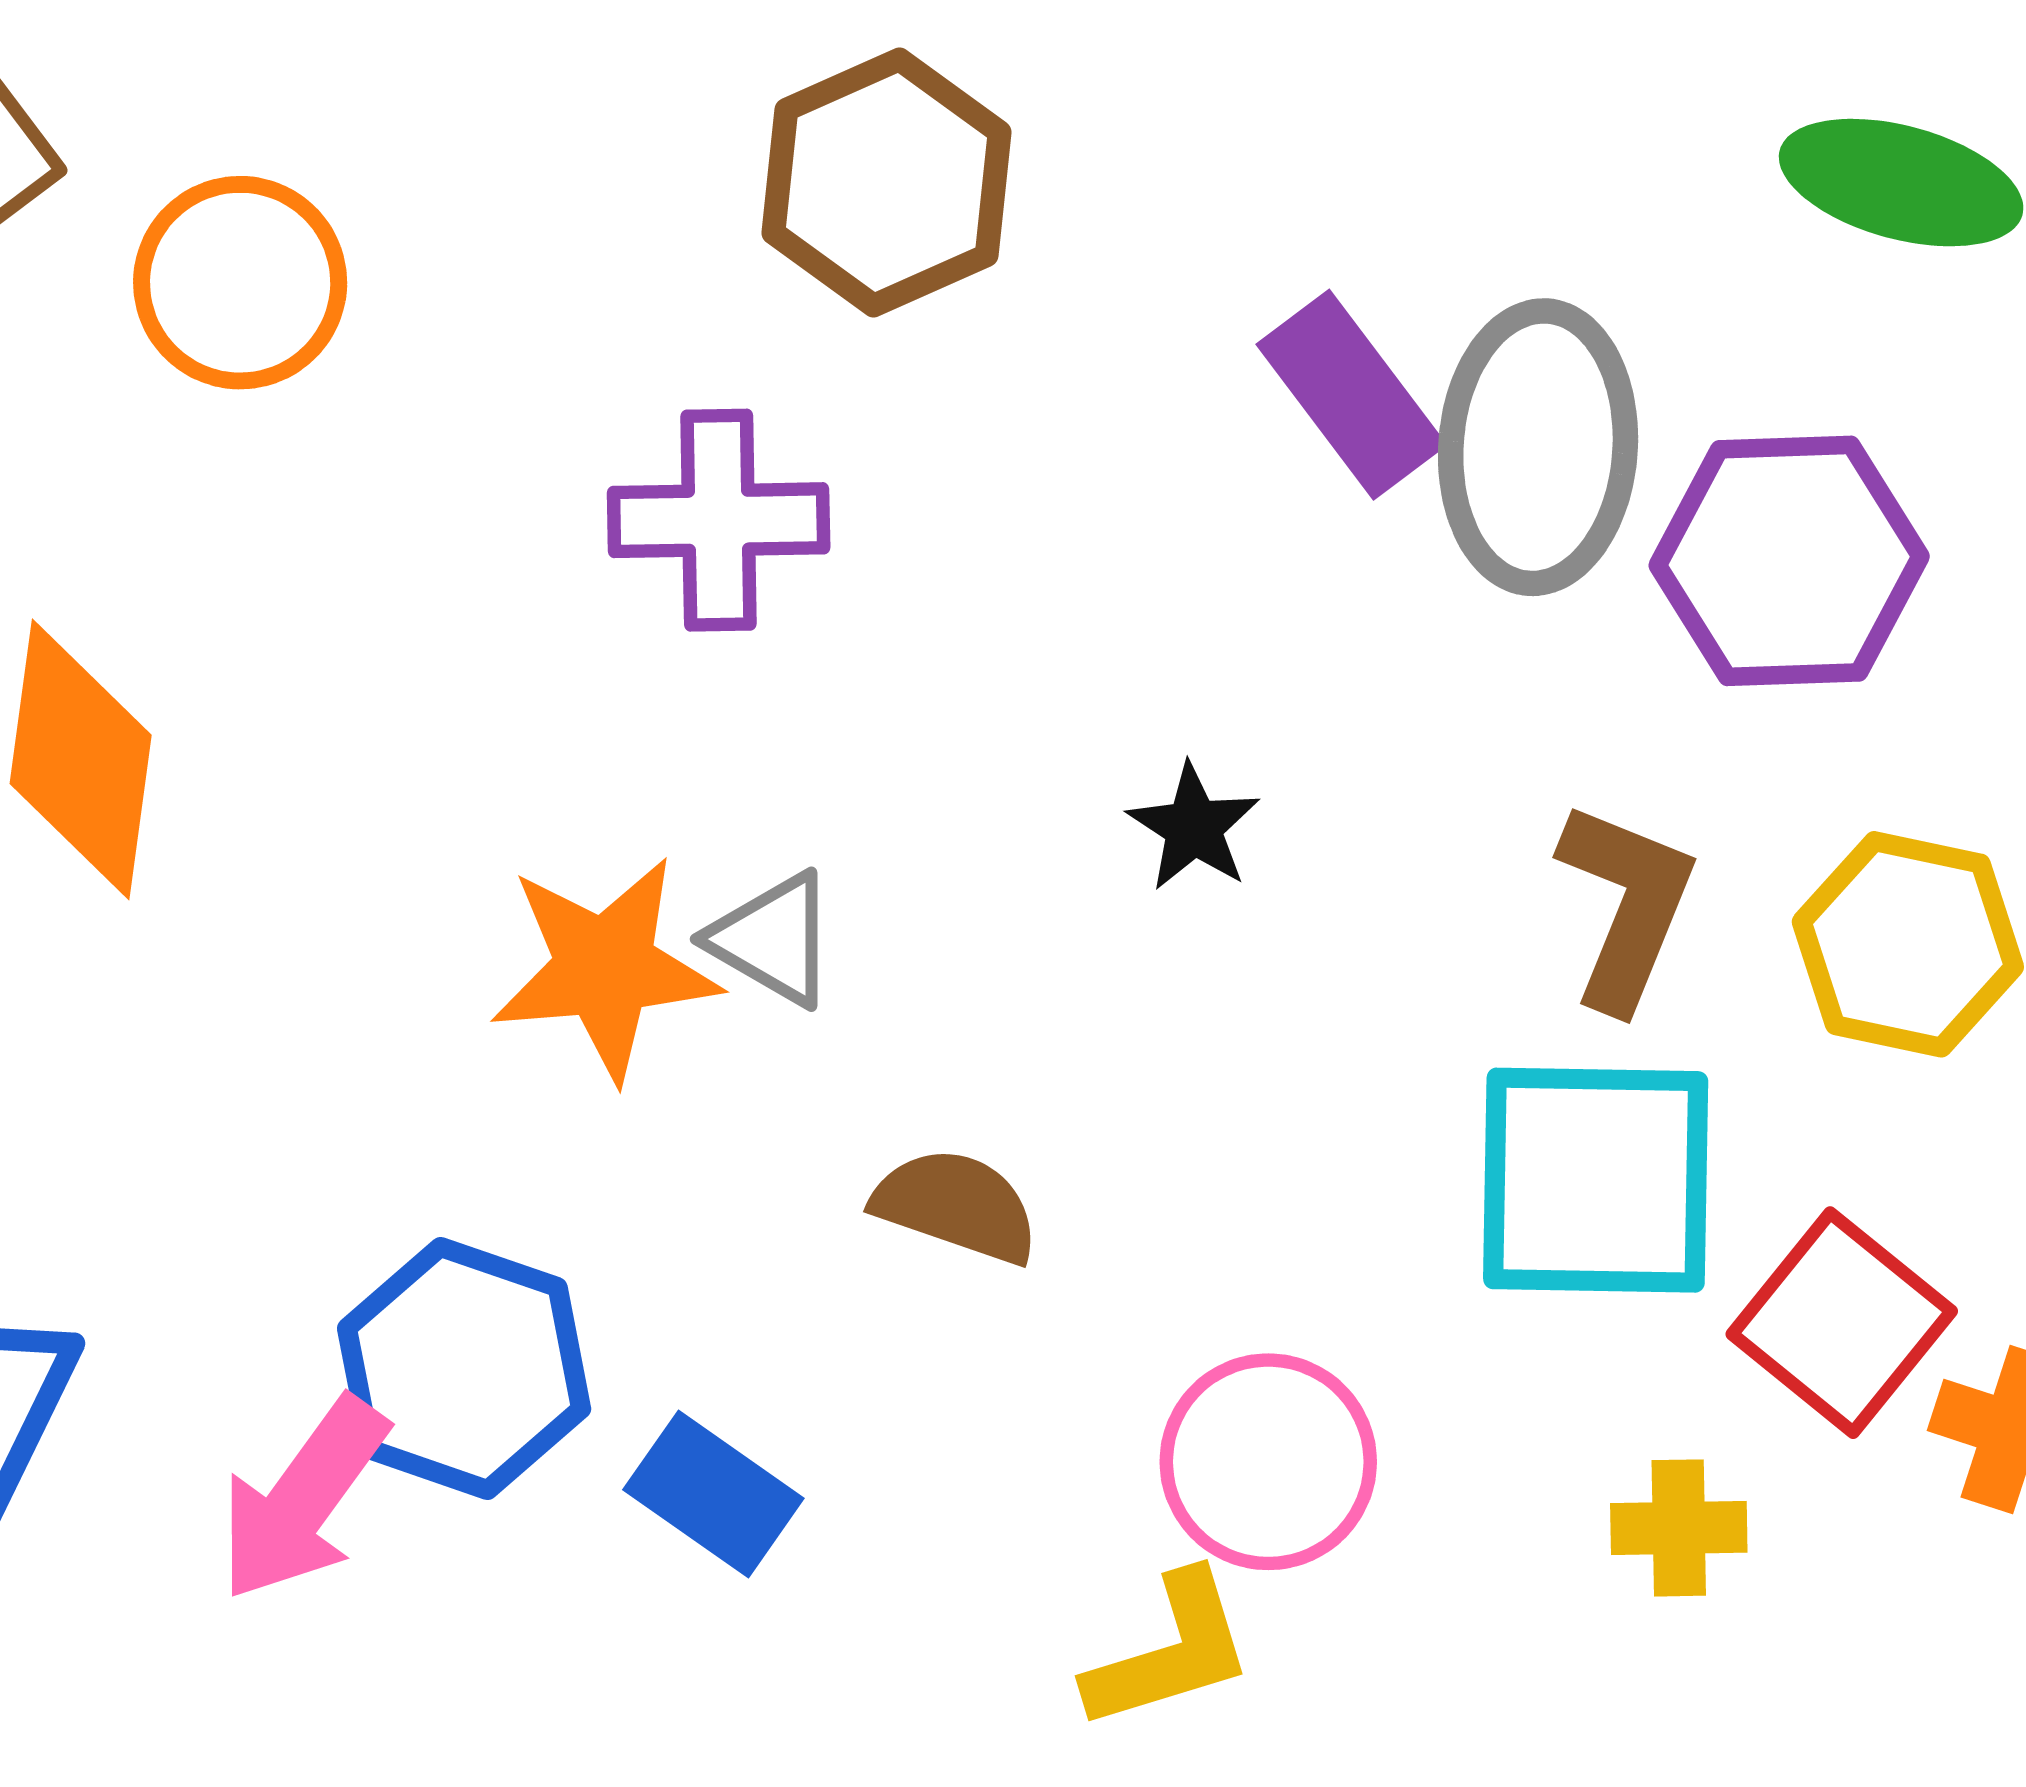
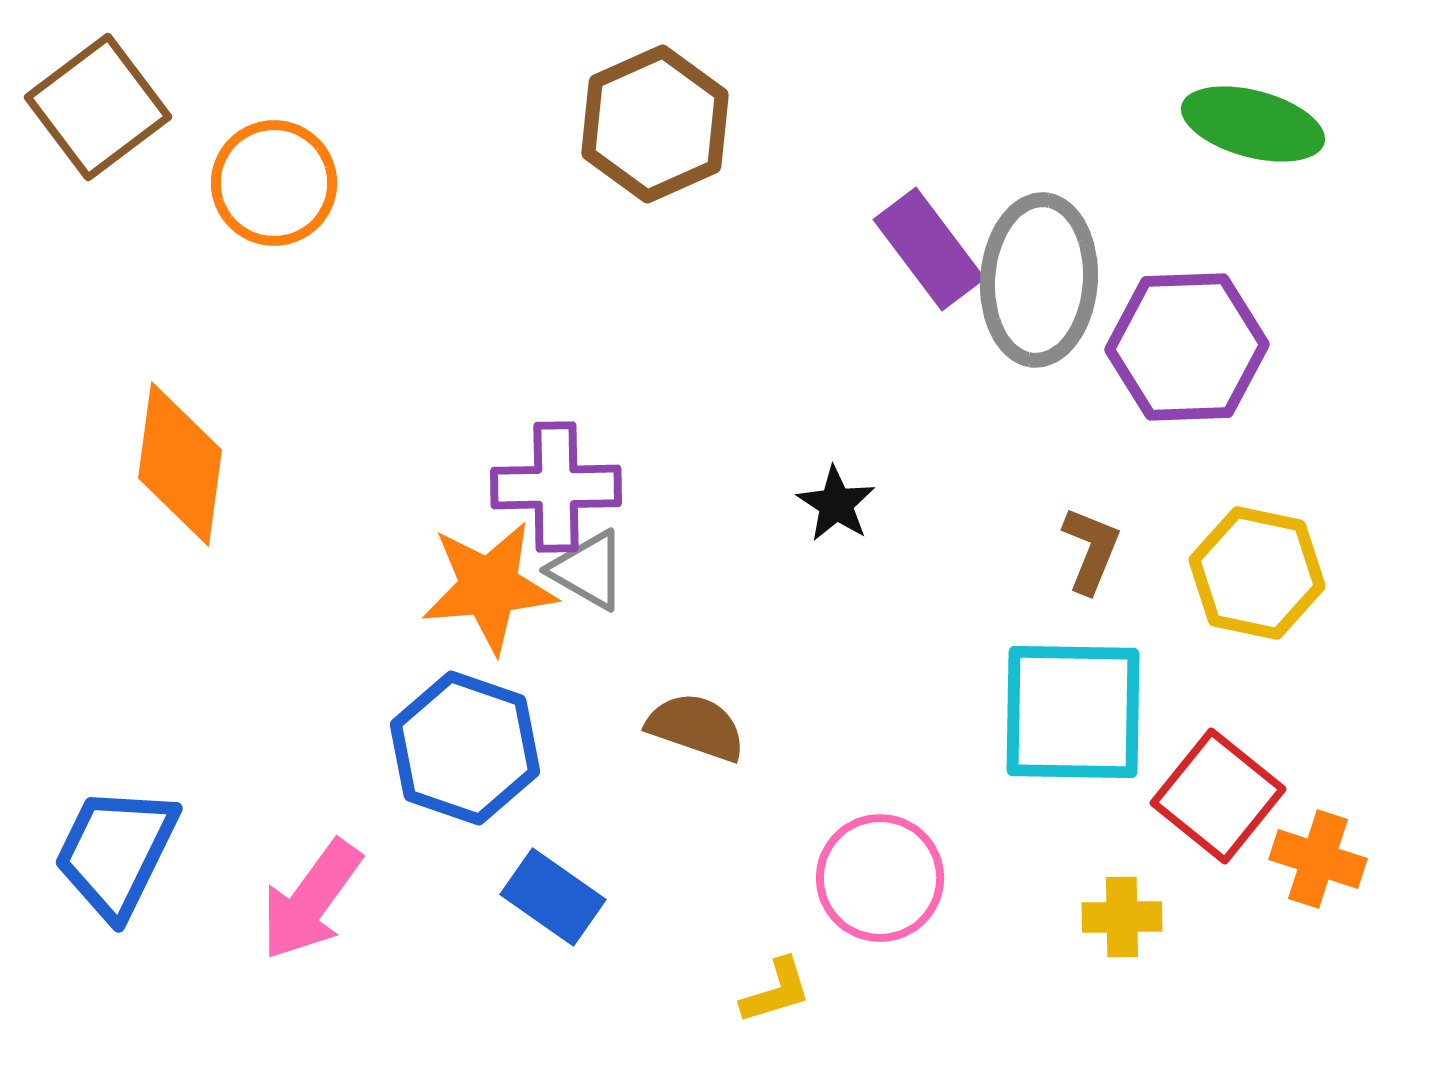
purple cross: (719, 520) -> (556, 487), moved
brown L-shape: (1626, 905) -> (1091, 550), size x0.7
blue hexagon: (464, 1368) -> (465, 748), moved
yellow L-shape: (1170, 1652) -> (776, 991), moved, size x0.7

